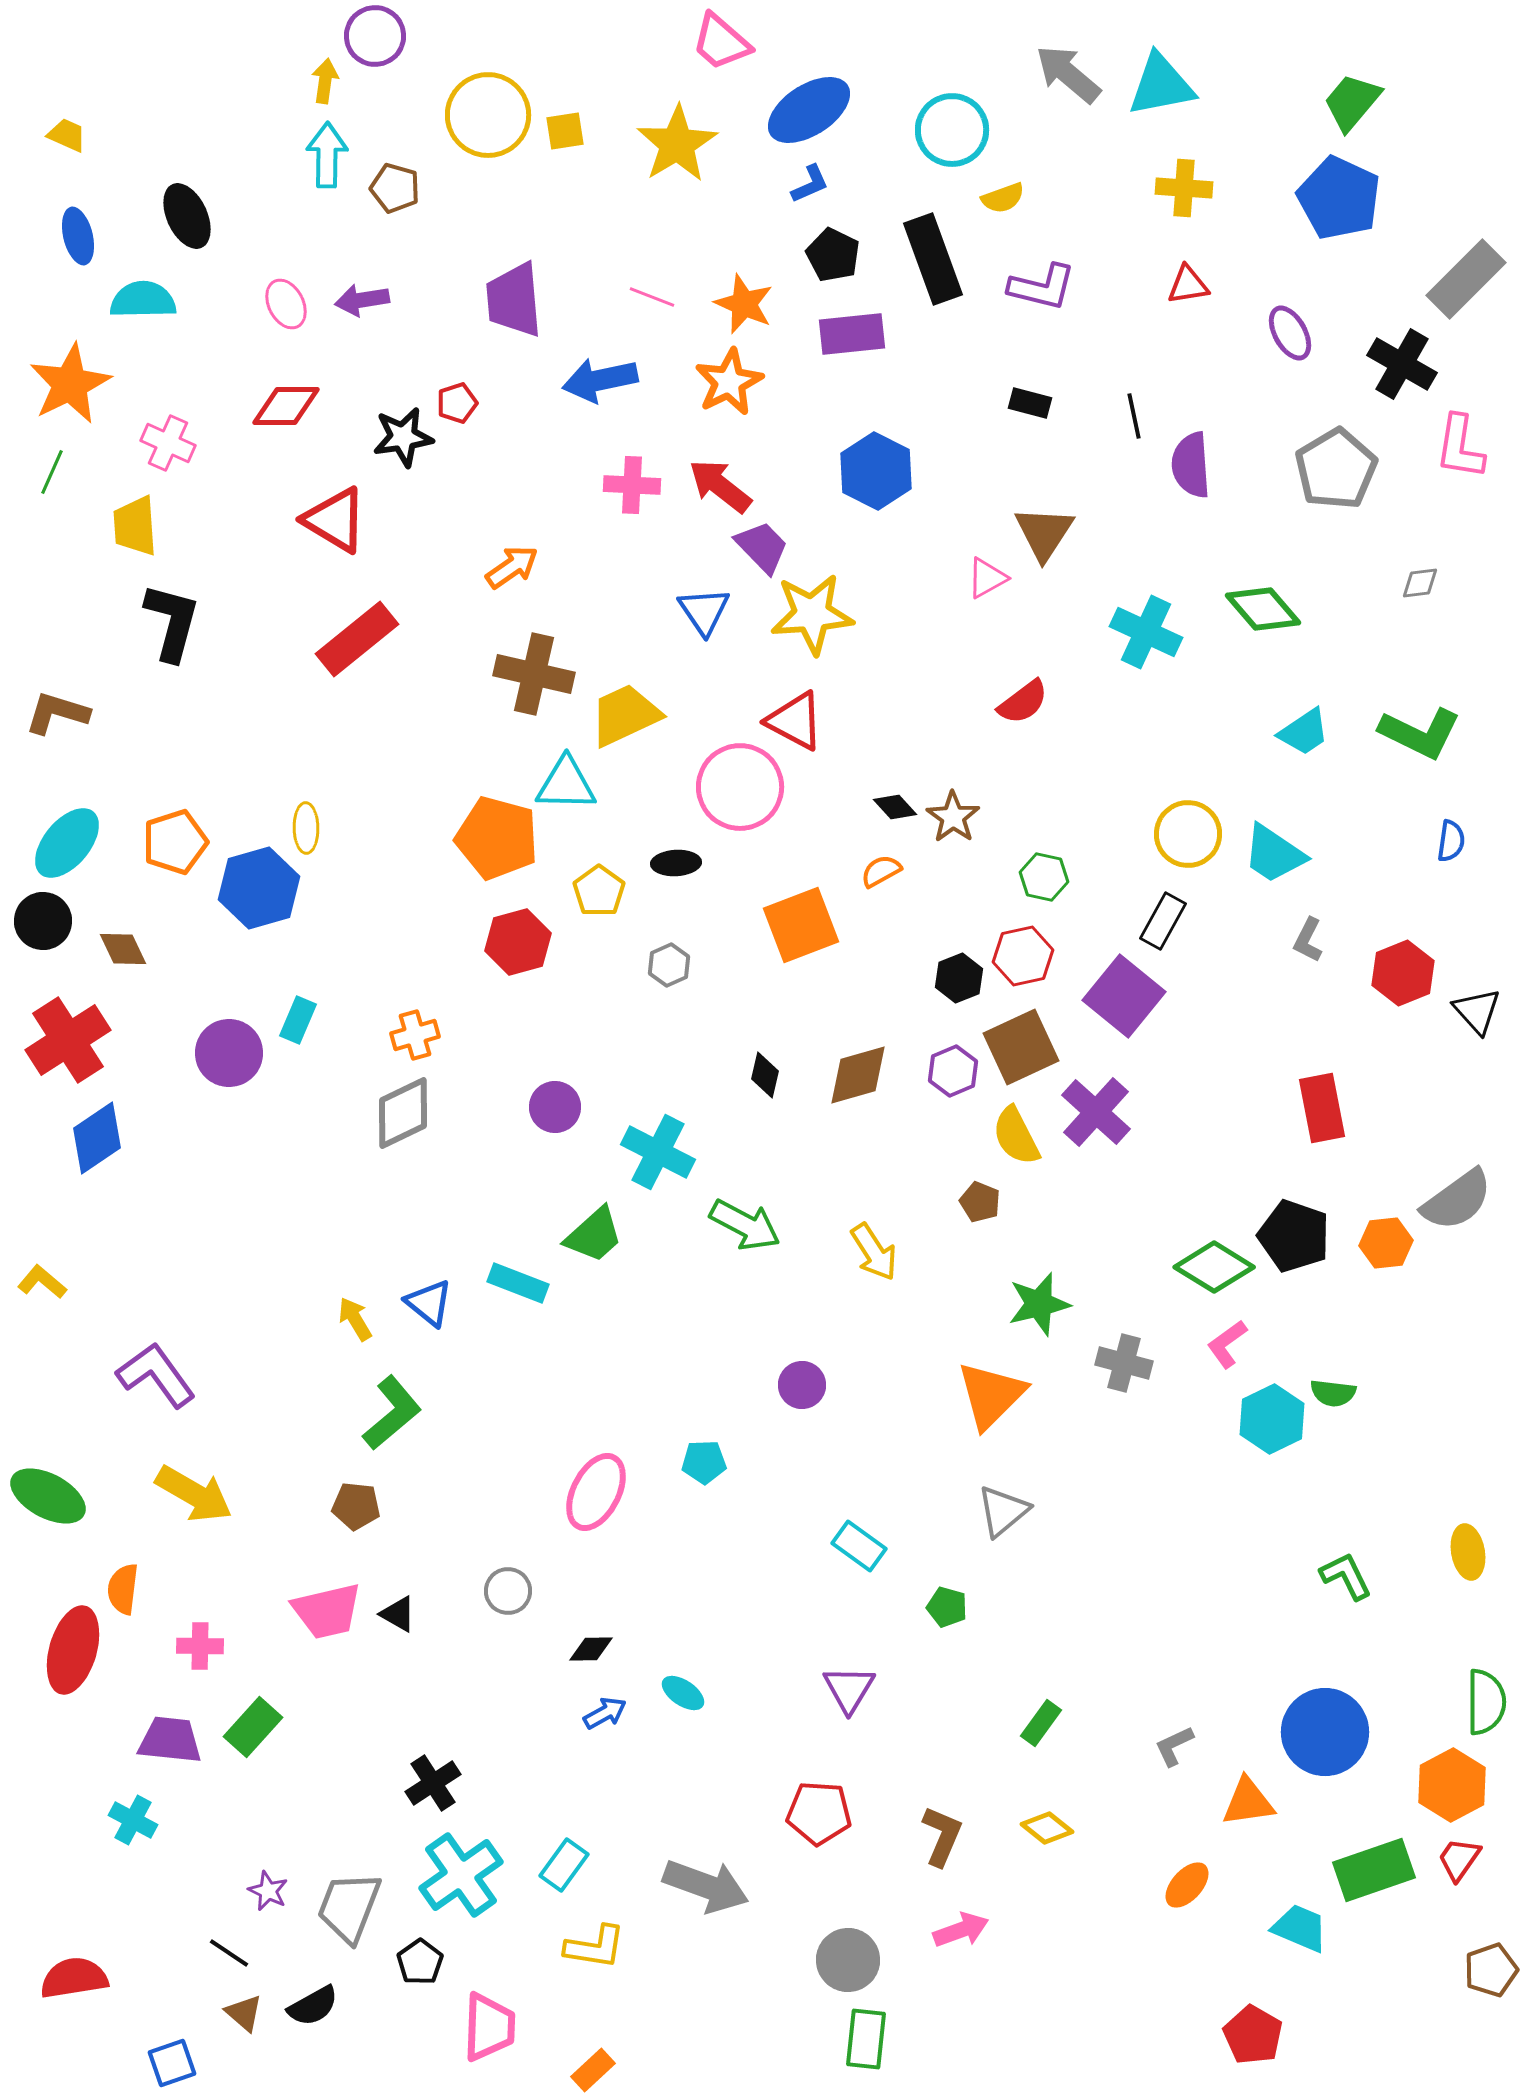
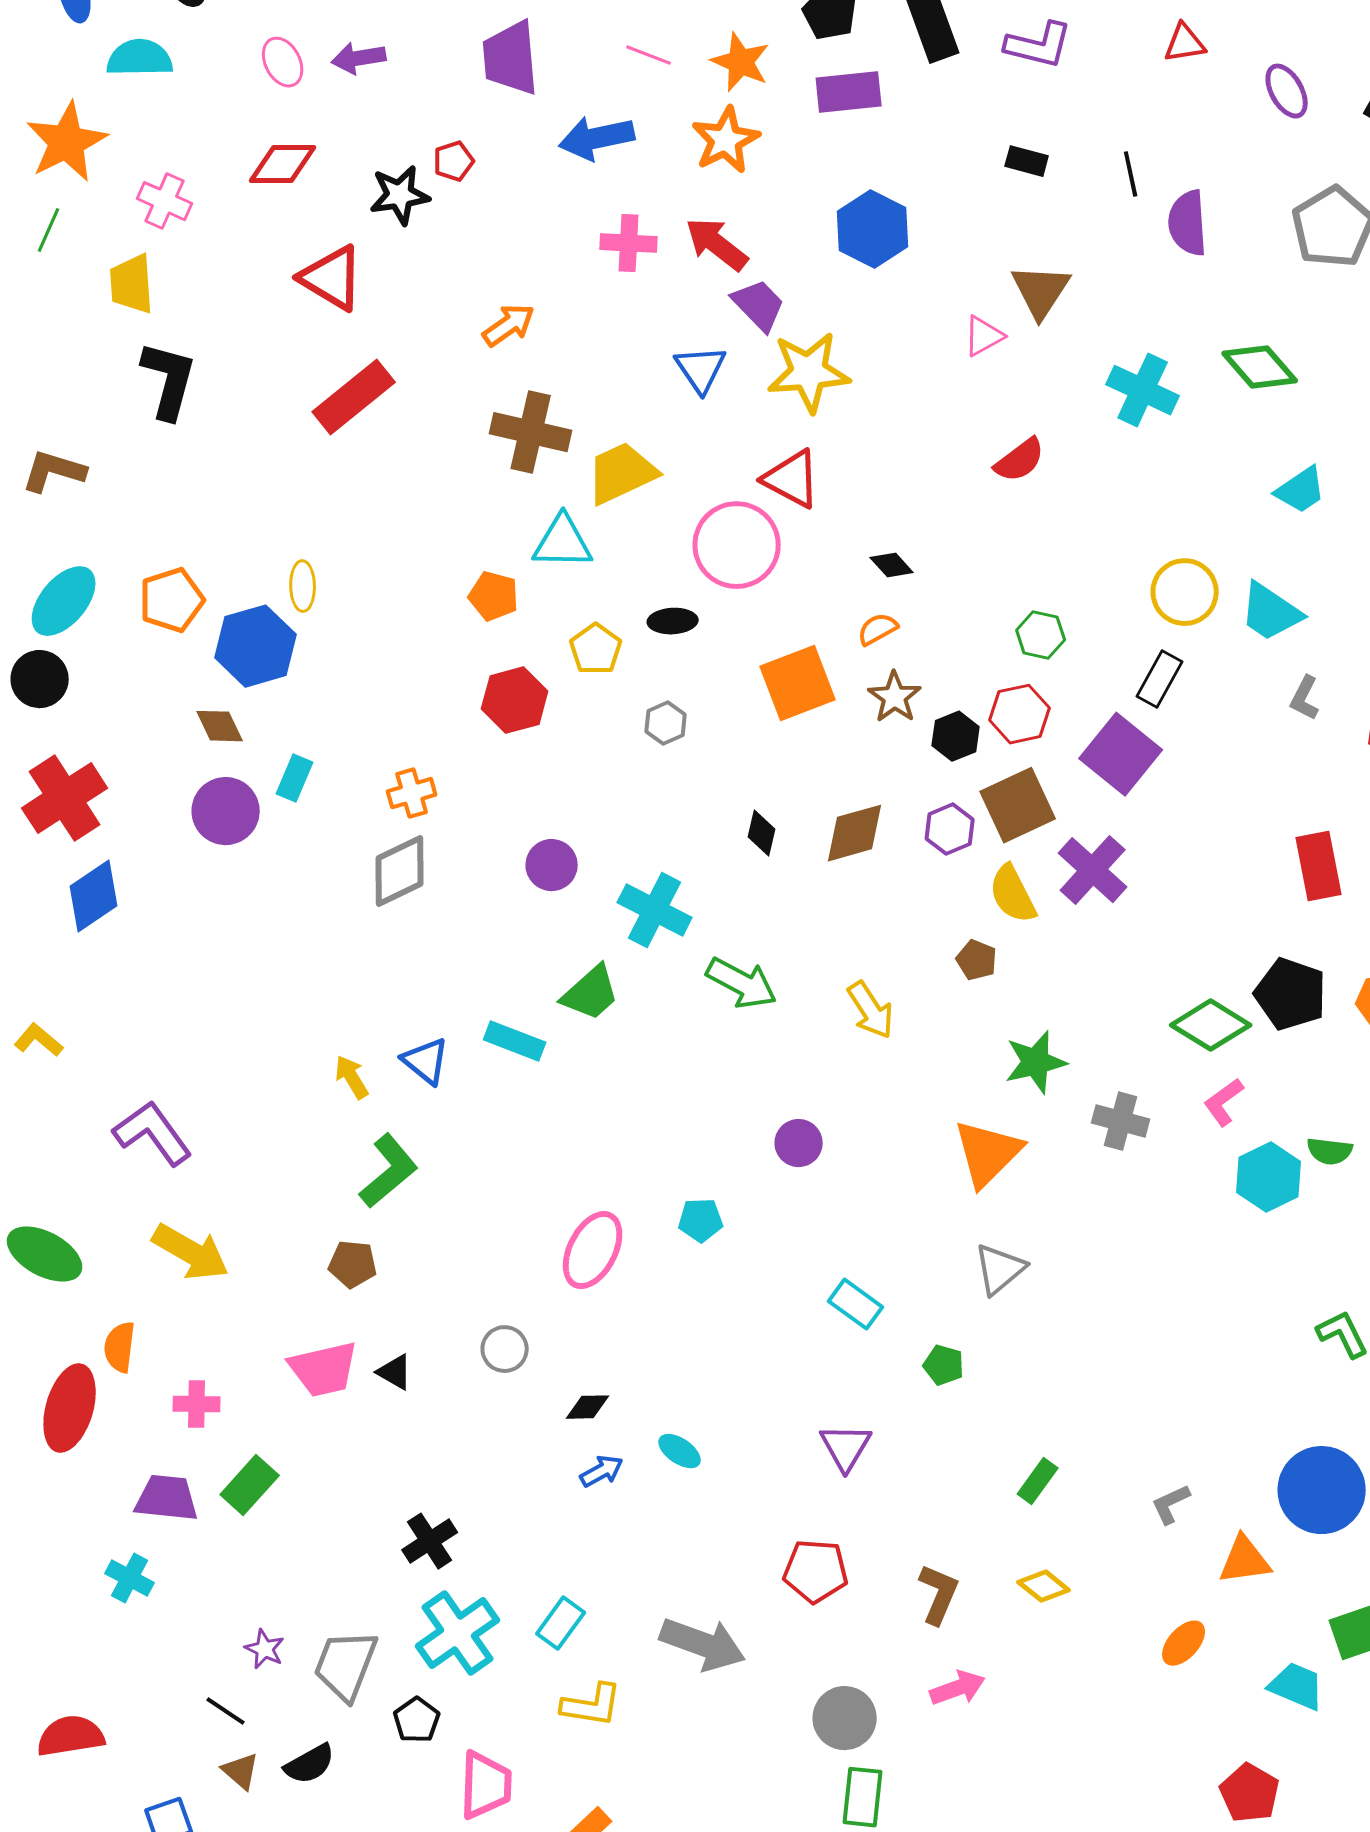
brown star: (953, 817) -> (895, 697), moved
orange pentagon: (497, 838) -> (494, 596), size x0.6
brown diamond: (123, 949) -> (220, 726), moved

